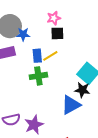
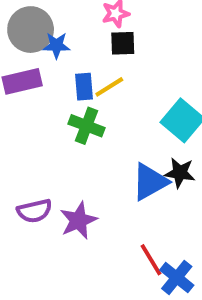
green cross: (38, 76) -> (87, 126), turned 30
black star: (82, 90) -> (180, 173), moved

